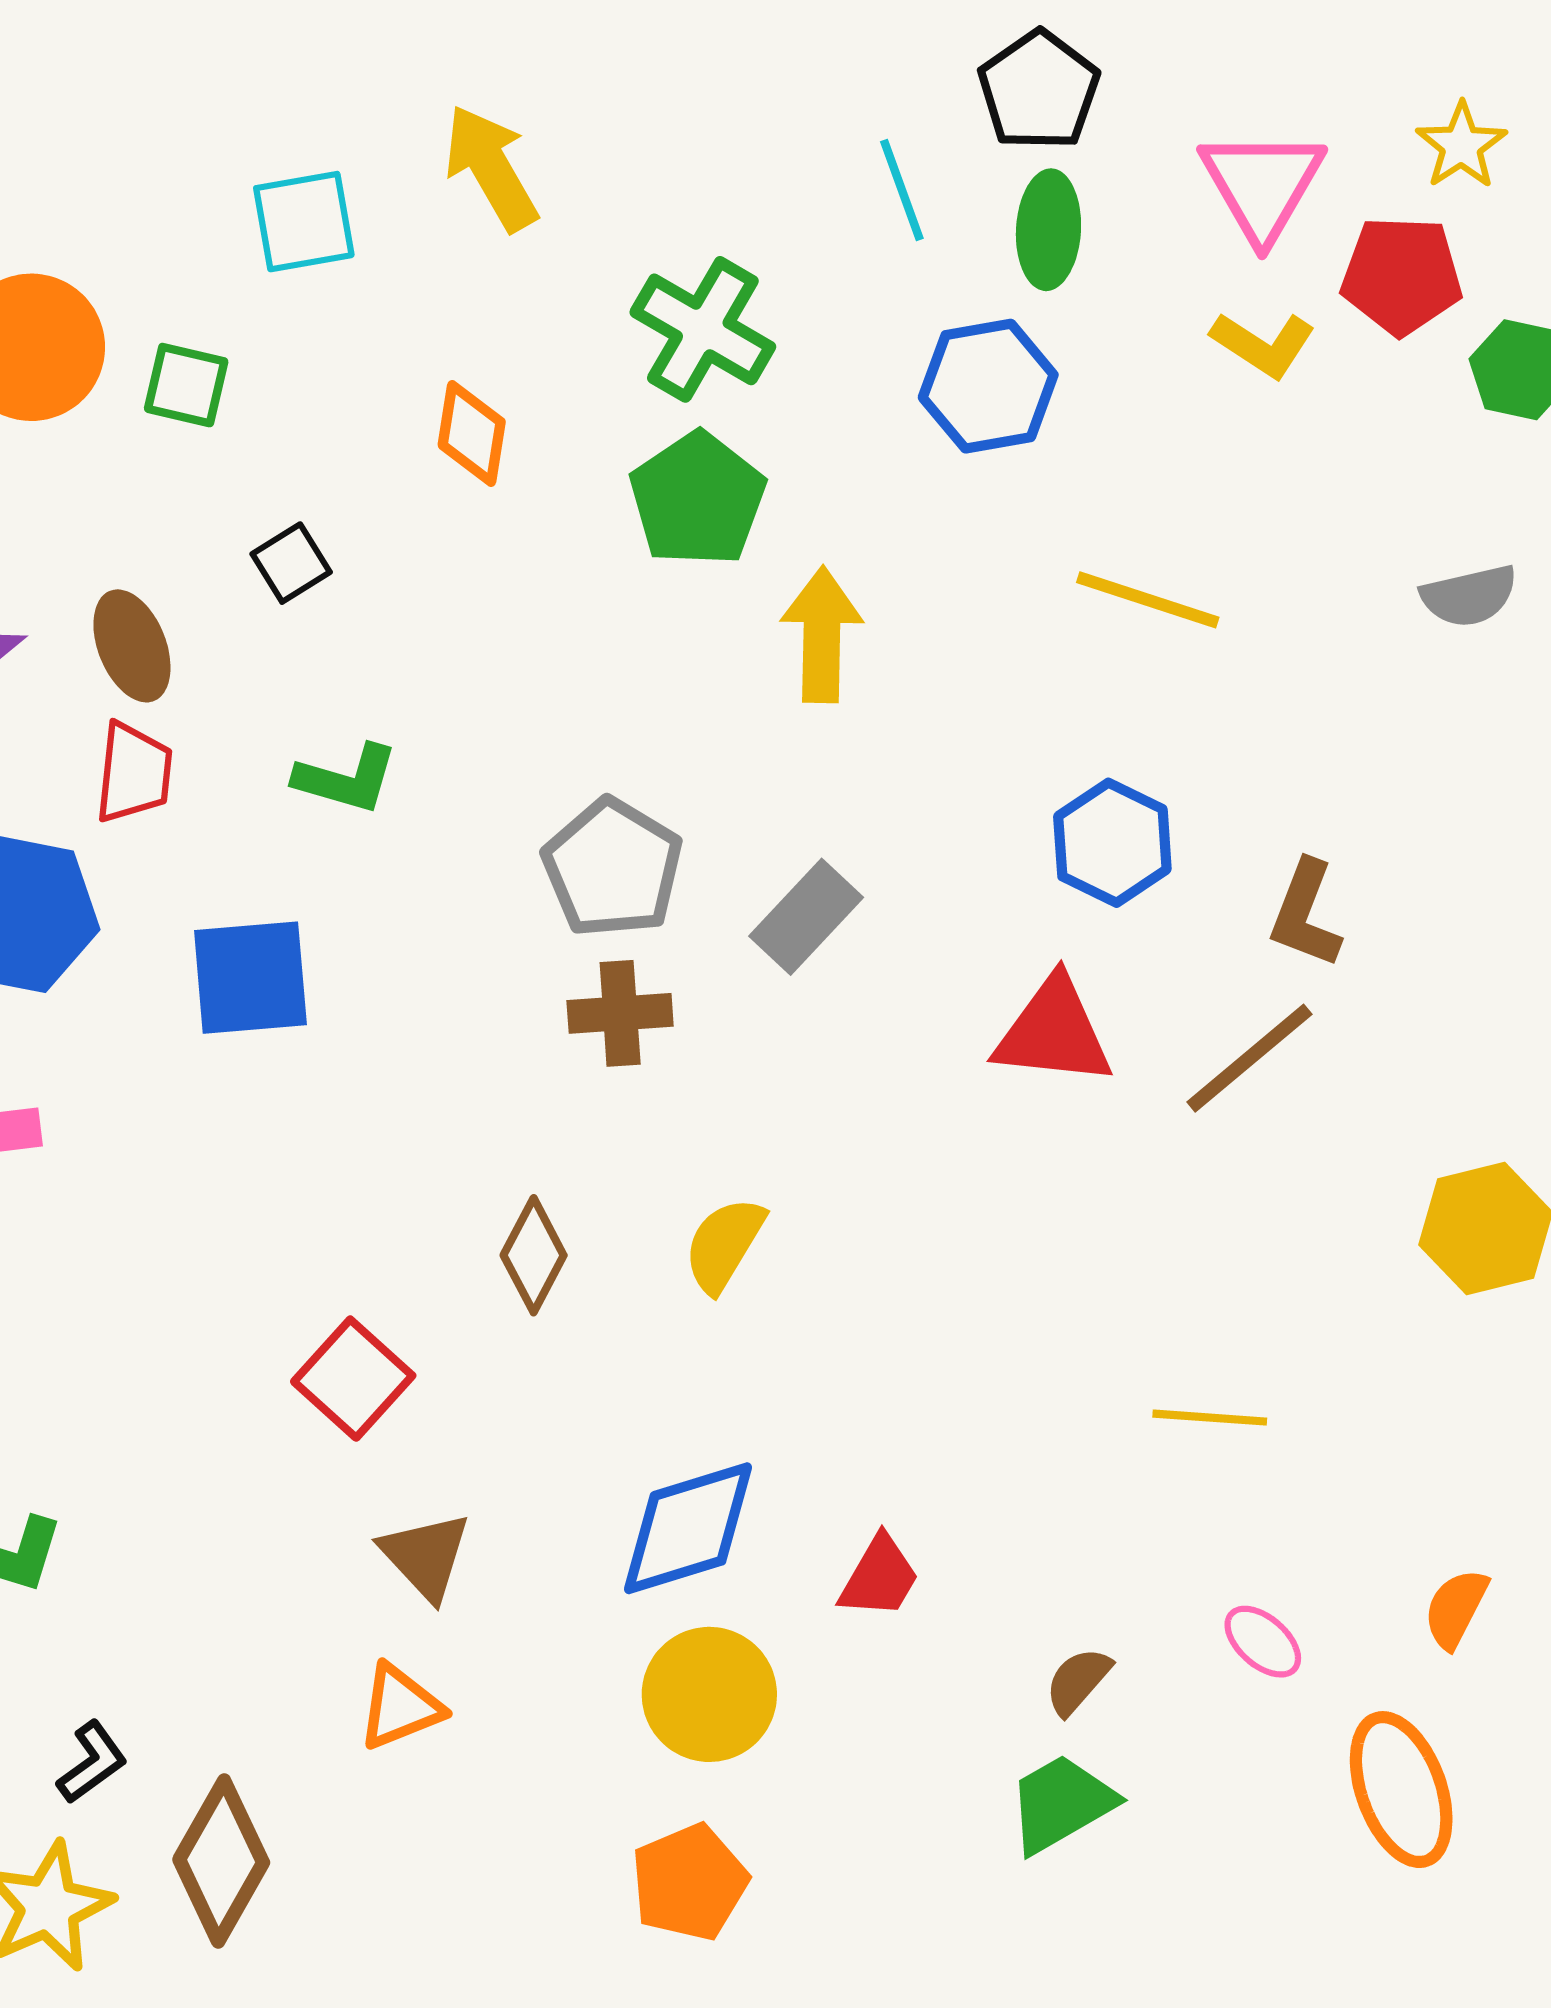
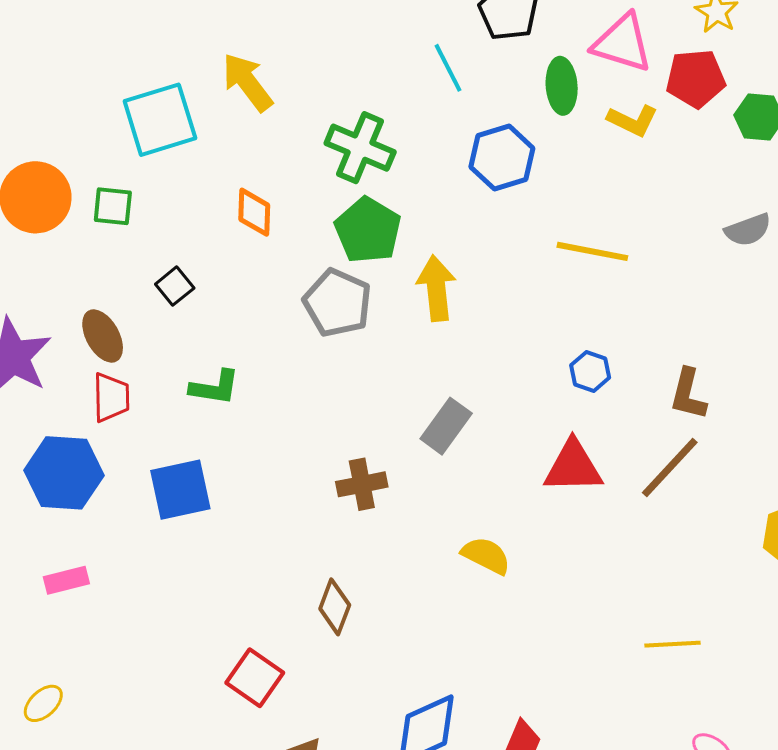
pink triangle: (1262, 185) -> (622, 43), turned -36
cyan square: (304, 222) -> (160, 120), size x1.4
green ellipse: (1048, 230) -> (562, 86), moved
blue hexagon: (1112, 843) -> (590, 371), size x0.7
gray pentagon: (613, 868) -> (337, 303), moved
yellow semicircle: (724, 1245) -> (486, 555), moved, turned 93

